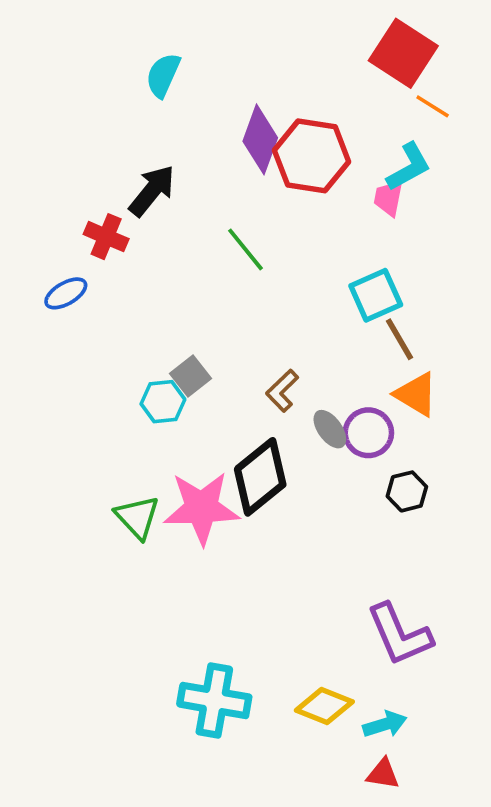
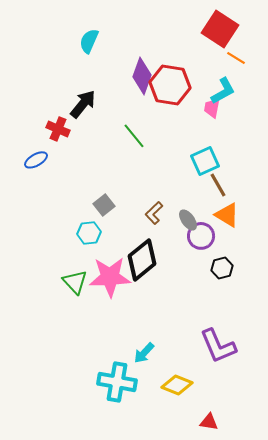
cyan hexagon: (163, 402) -> (89, 233), moved
gray ellipse: (330, 429) -> (188, 220), moved
cyan arrow: (385, 724) -> (144, 353), moved, turned 150

